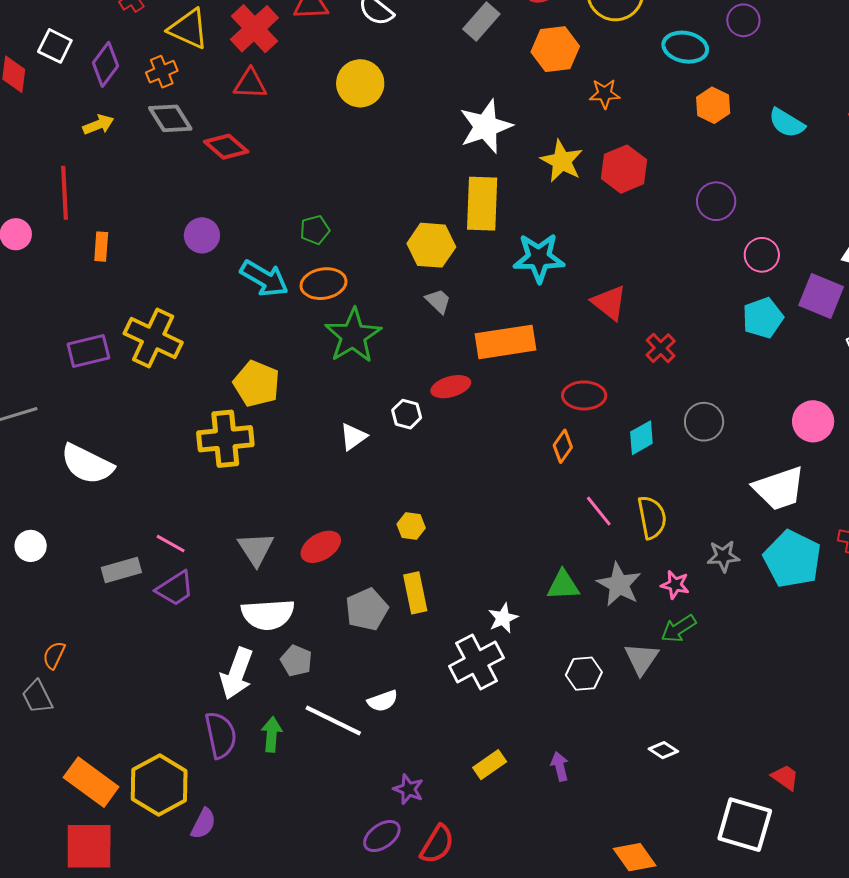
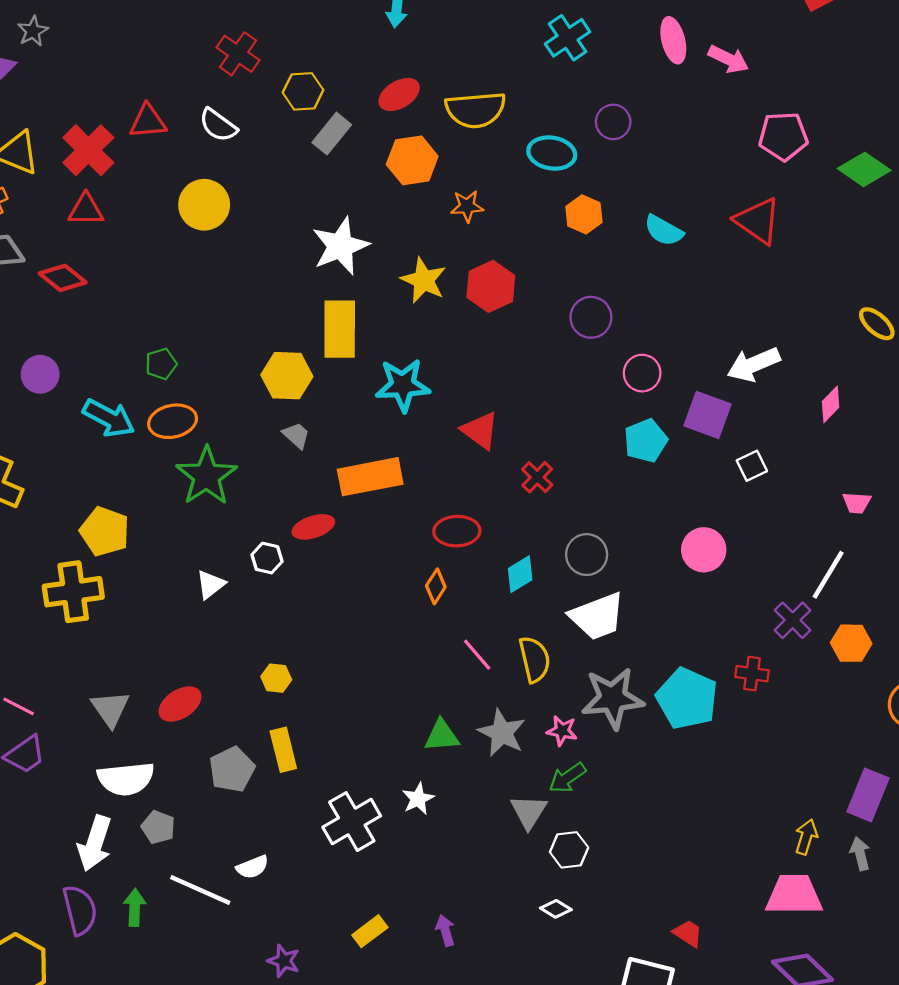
white trapezoid: (779, 488) -> (597, 616), moved
gray star: (723, 556) -> (613, 698), size x1.8
white star: (503, 618) -> (418, 799), moved
white hexagon: (584, 674) -> (569, 850), moved

